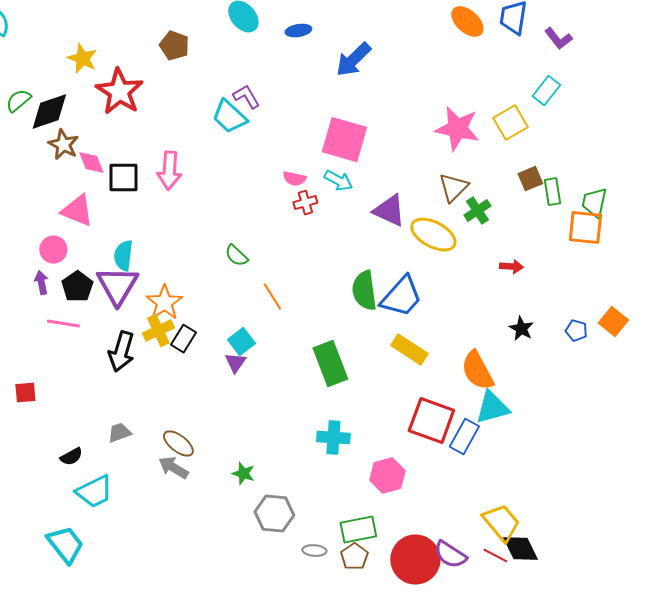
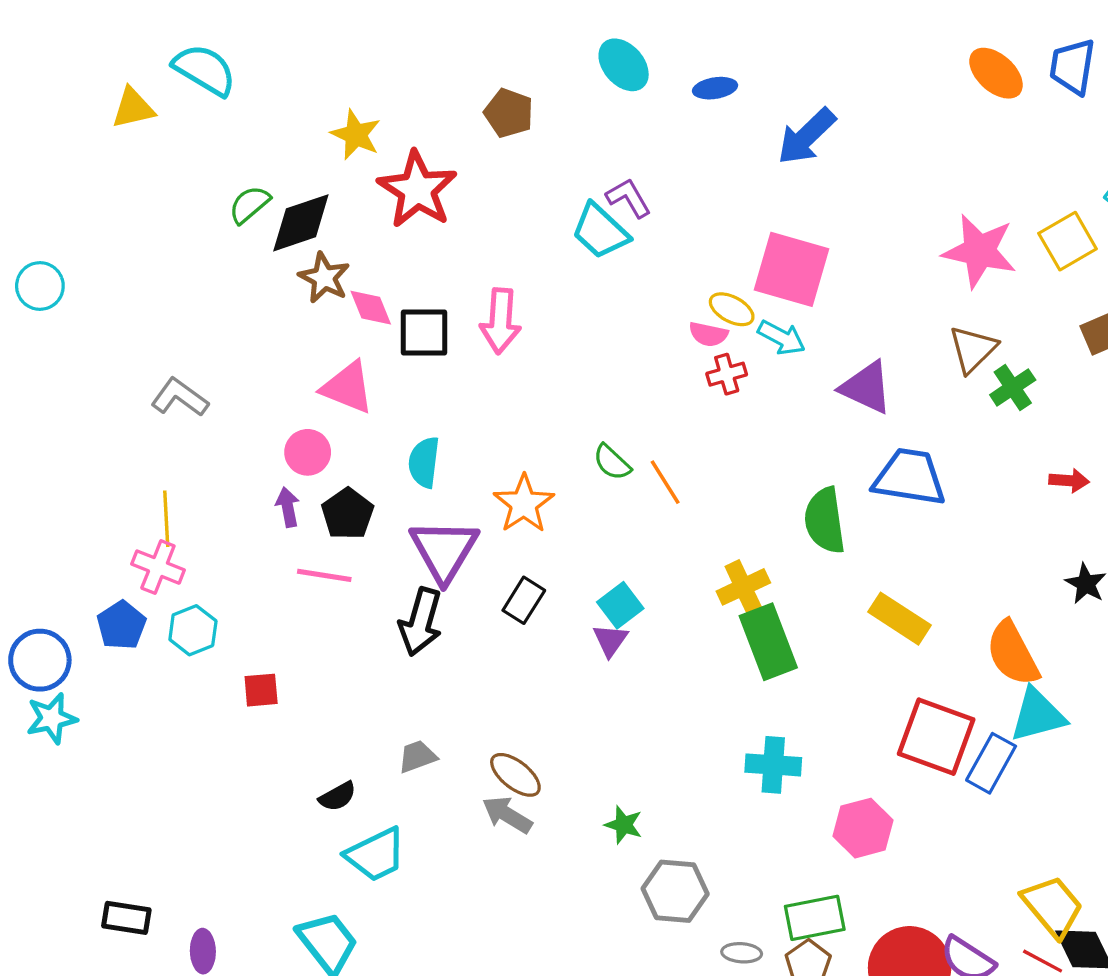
yellow ellipse: (433, 235) -> (732, 309), moved, size x0.6
purple triangle: (117, 286) -> (444, 550), moved
orange line: (272, 297) -> (665, 482), moved
blue trapezoid: (401, 297) -> (910, 477), moved, turned -123
orange star: (164, 303) -> (524, 504), moved
yellow cross: (158, 331) -> (743, 587), moved

